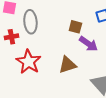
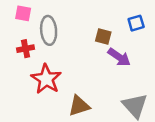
brown triangle: (67, 65) -> (79, 106), moved

